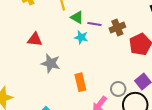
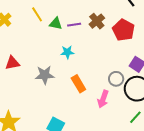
cyan star: (81, 37) -> (67, 52), moved
red triangle: (35, 39) -> (12, 63), moved

